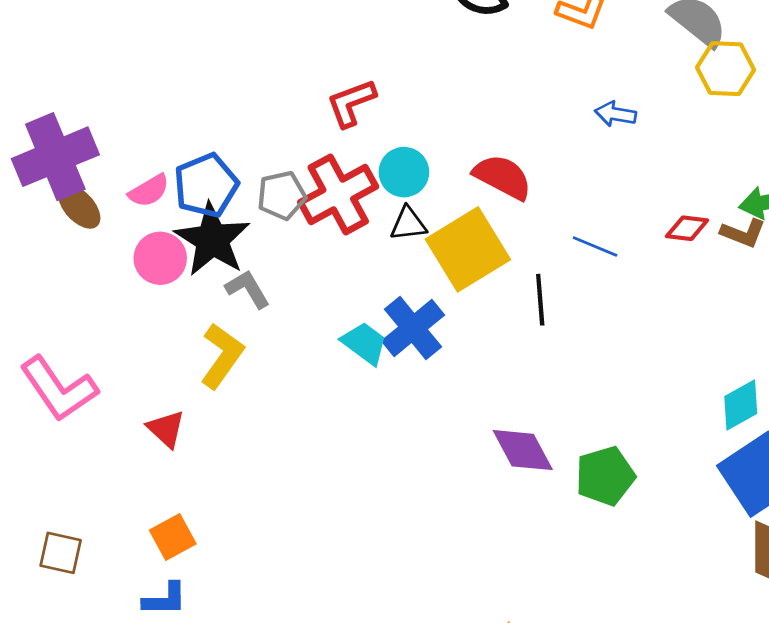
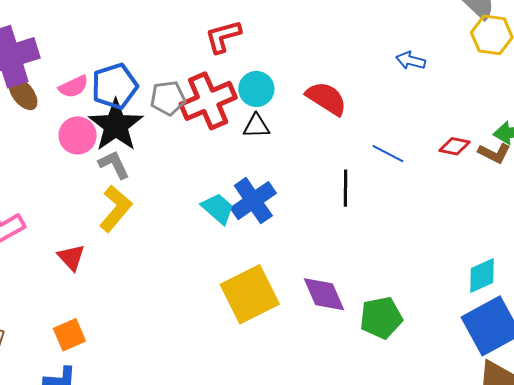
yellow square: (468, 249) -> (250, 294), moved
gray L-shape: (248, 289) -> (114, 165), moved

